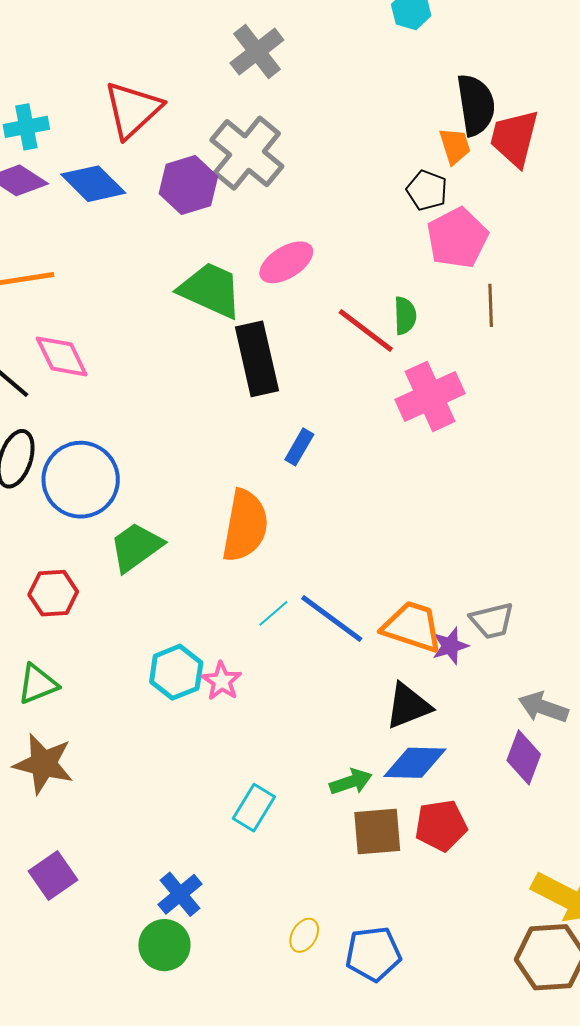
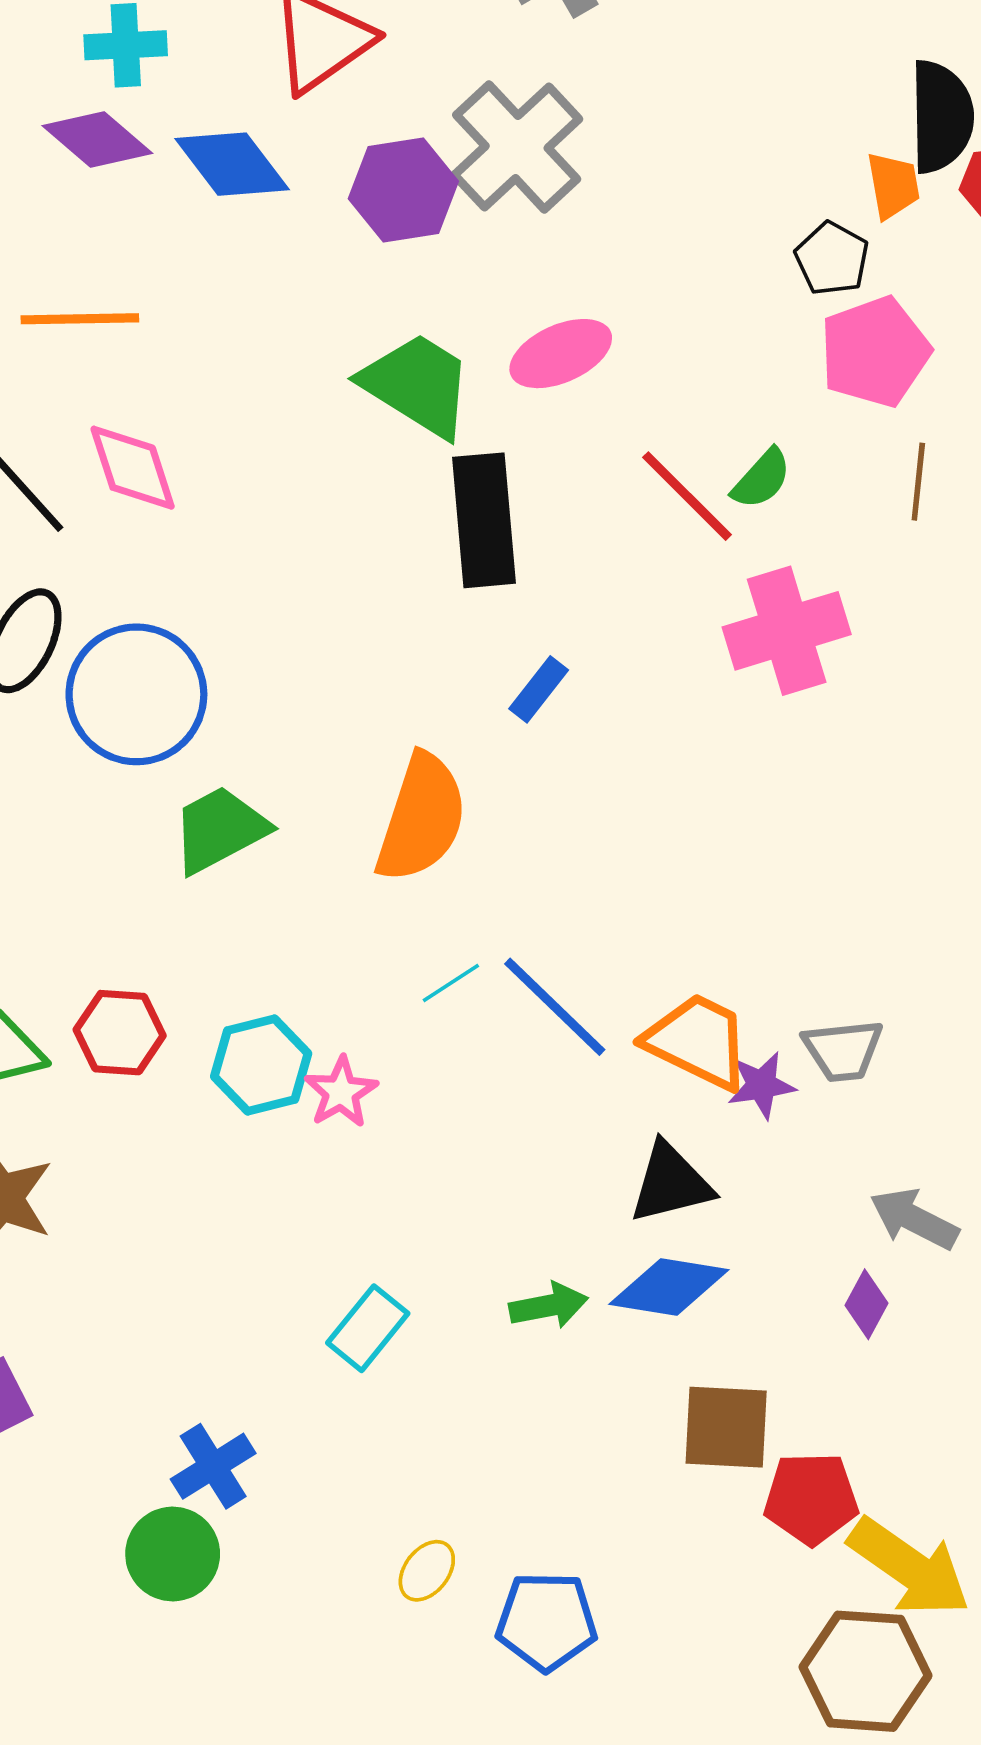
green semicircle: (405, 316) -> (762, 479), turned 36
red hexagon: (53, 593) -> (120, 1033), moved
purple diamond: (524, 757) -> (866, 1304), size x0.7
red pentagon: (441, 825) -> (811, 1498), moved
brown square: (377, 832) -> (726, 1427), moved

